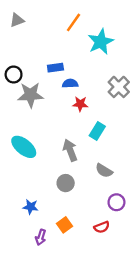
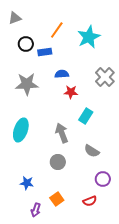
orange line: (73, 22) -> (57, 30), moved
blue rectangle: (55, 68) -> (45, 52), moved
black circle: (14, 74) -> (26, 44), moved
cyan ellipse: (24, 147) -> (21, 130), turned 70

